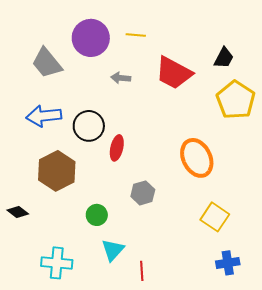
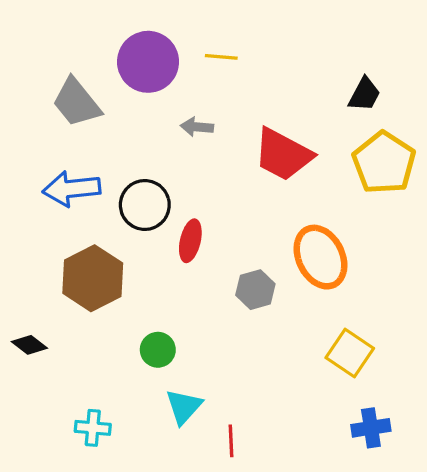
red trapezoid: (174, 73) -> (283, 155), moved
gray hexagon: (143, 193) -> (255, 290), moved
cyan cross: (57, 263) -> (93, 428), size x0.7

